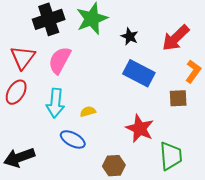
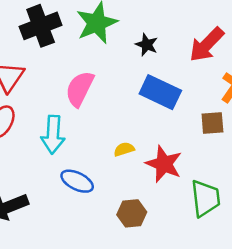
pink semicircle: (60, 60) -> (80, 89), moved
yellow semicircle: (88, 112) -> (124, 149), moved

